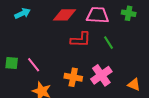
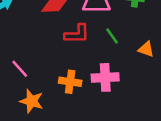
pink cross: (101, 75) -> (105, 77), turned 35
orange triangle: (134, 85) -> (146, 49), moved

